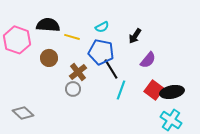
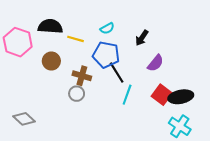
brown cross: (78, 72) -> (82, 76), turned -36

